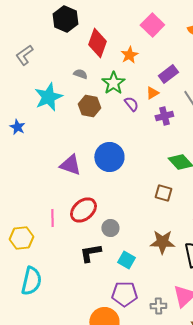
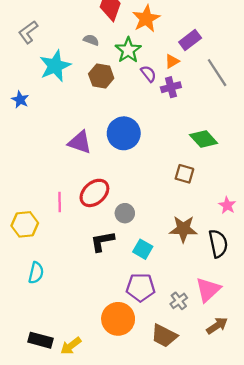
gray L-shape: (24, 55) -> (28, 32), moved
orange star: (129, 55) -> (146, 19), size x1.4
purple cross: (164, 116) -> (171, 87), moved
cyan semicircle: (31, 281) -> (36, 273), size x0.7
gray cross: (158, 306) -> (179, 301), turned -35

